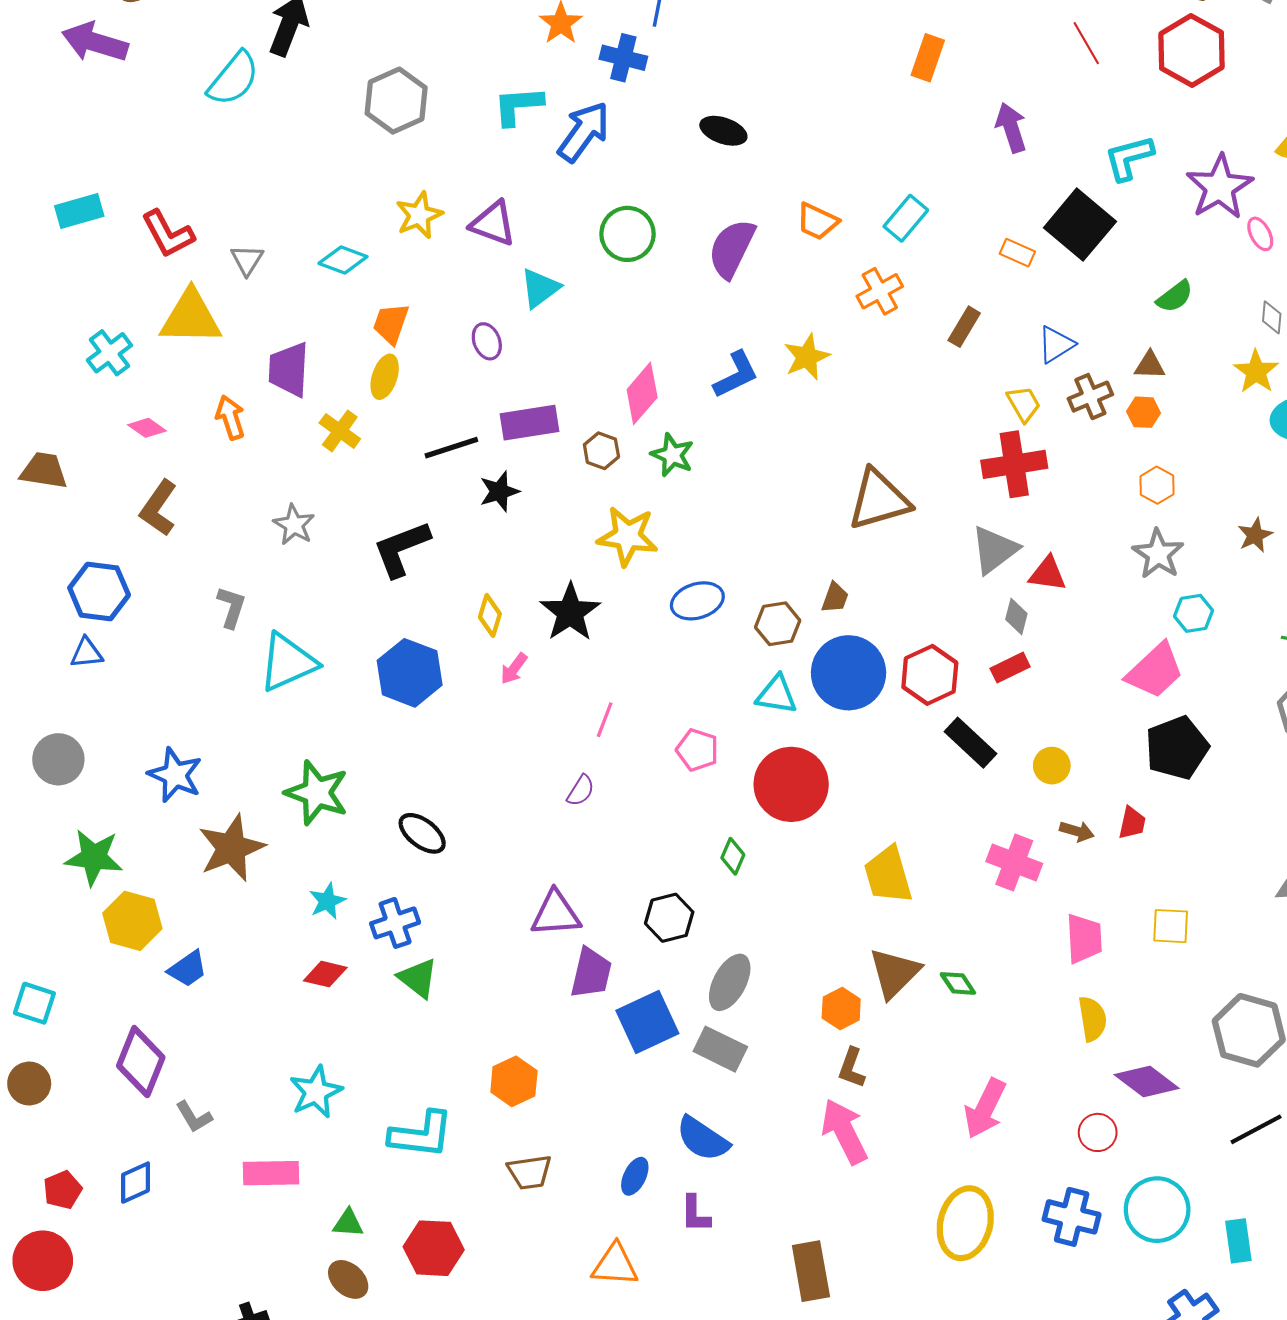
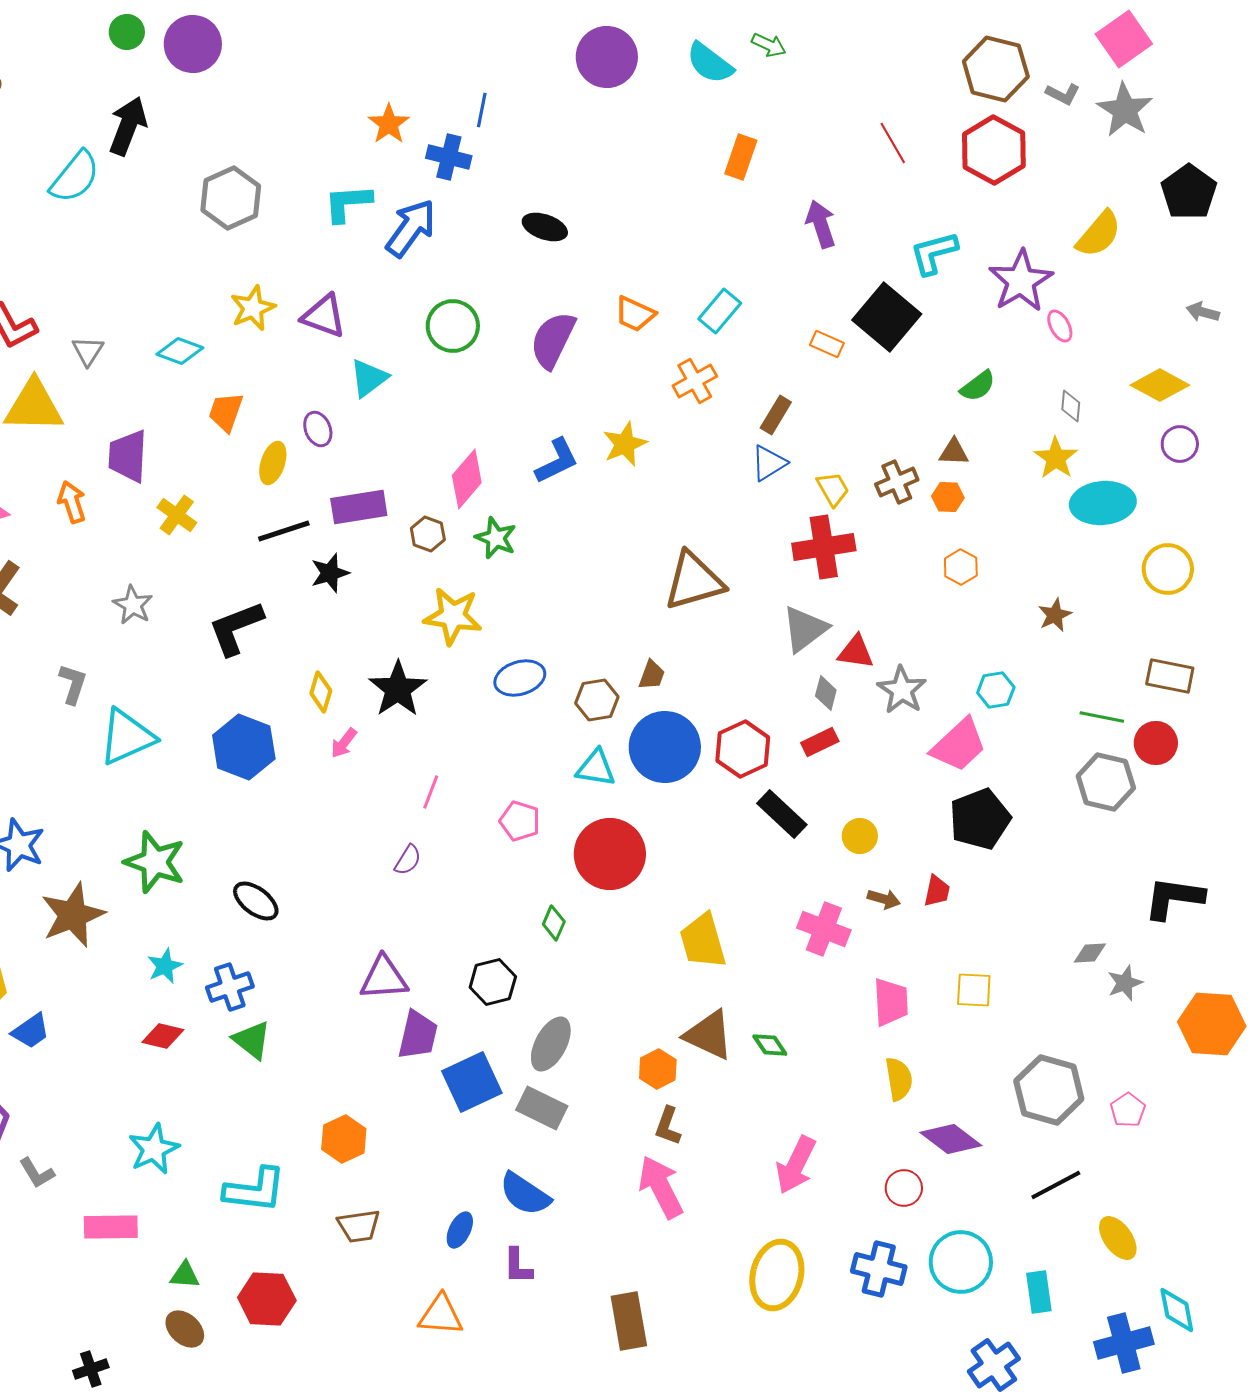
blue triangle: (1056, 344) -> (769, 463), moved
yellow ellipse: (385, 377) -> (273, 463), moved
gray star: (1158, 554) -> (902, 690), moved
brown triangle: (894, 973) -> (709, 1035), turned -50

